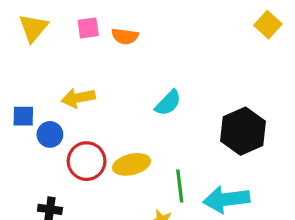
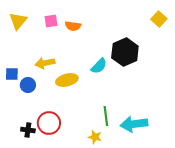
black hexagon: (243, 131) -> (125, 52), moved
red circle: (87, 161) -> (49, 123), moved
yellow ellipse: (131, 164) -> (67, 80), moved

